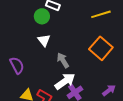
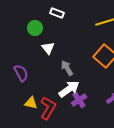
green circle: (42, 16) -> (35, 28), moved

